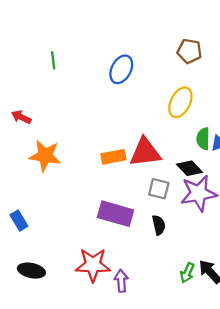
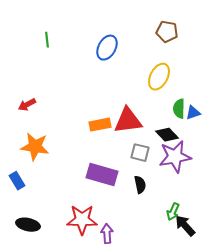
red arrow: (21, 117) -> (27, 105), moved, turned -54
orange star: (45, 156) -> (35, 147), moved
green arrow: (187, 273) -> (173, 212), moved

